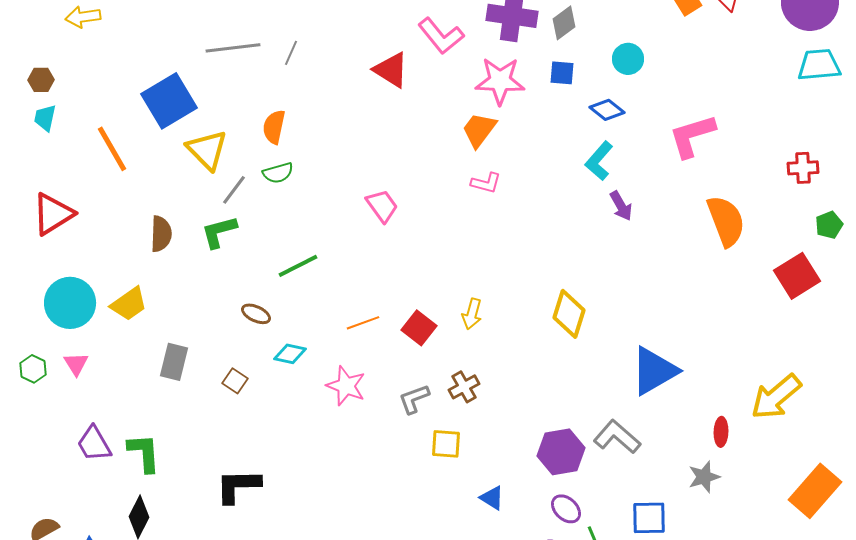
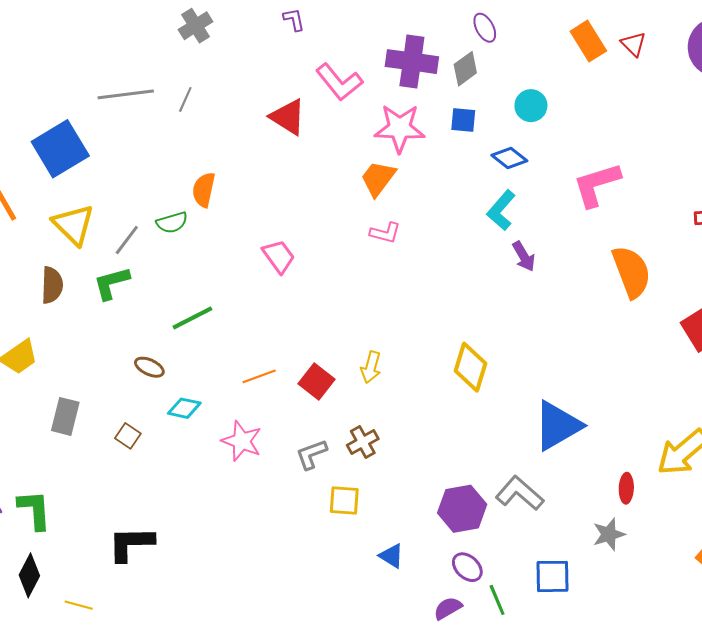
orange semicircle: (274, 127) -> (204, 190), moved
yellow triangle: (207, 150) -> (73, 225), moved

